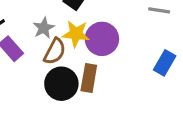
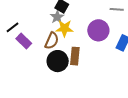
gray star: (44, 28) -> (57, 17), moved
purple circle: (102, 39) -> (98, 30), moved

